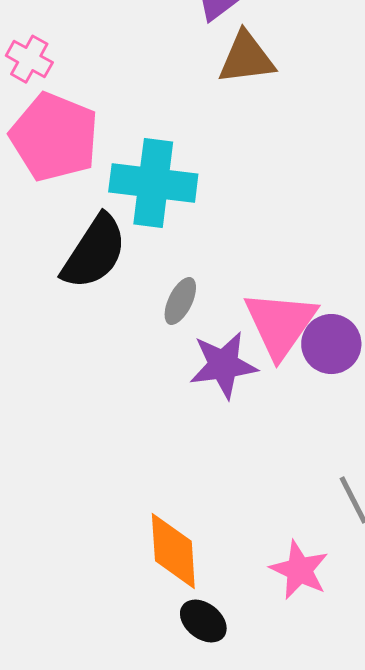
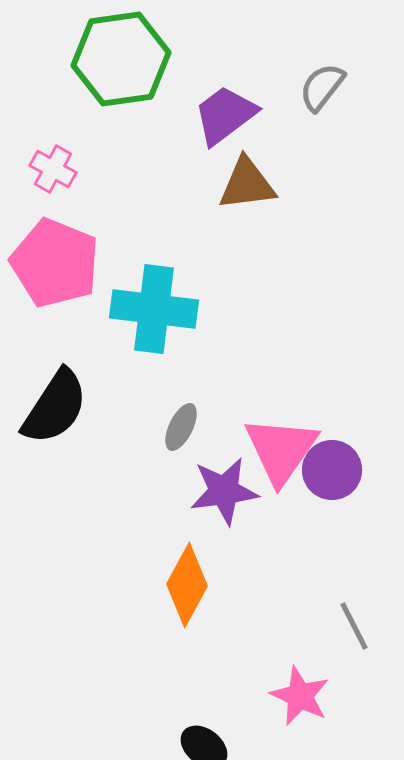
pink cross: (29, 59) -> (53, 169), moved
black semicircle: (94, 252) -> (55, 407), moved
orange diamond: (173, 551) -> (187, 585), moved, turned 32

